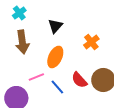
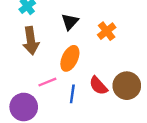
orange cross: (91, 42) -> (107, 31), moved
blue line: (57, 87) -> (72, 94), turned 49

